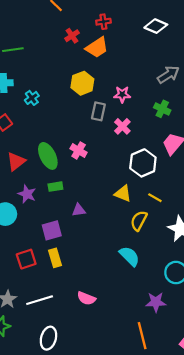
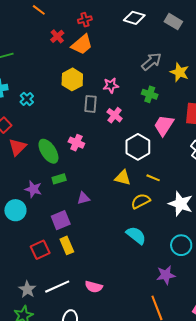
red triangle: (16, 161) -> (17, 147), moved
yellow semicircle: (139, 221) -> (141, 201), turned 42
pink semicircle: (86, 298) -> (94, 287), moved

